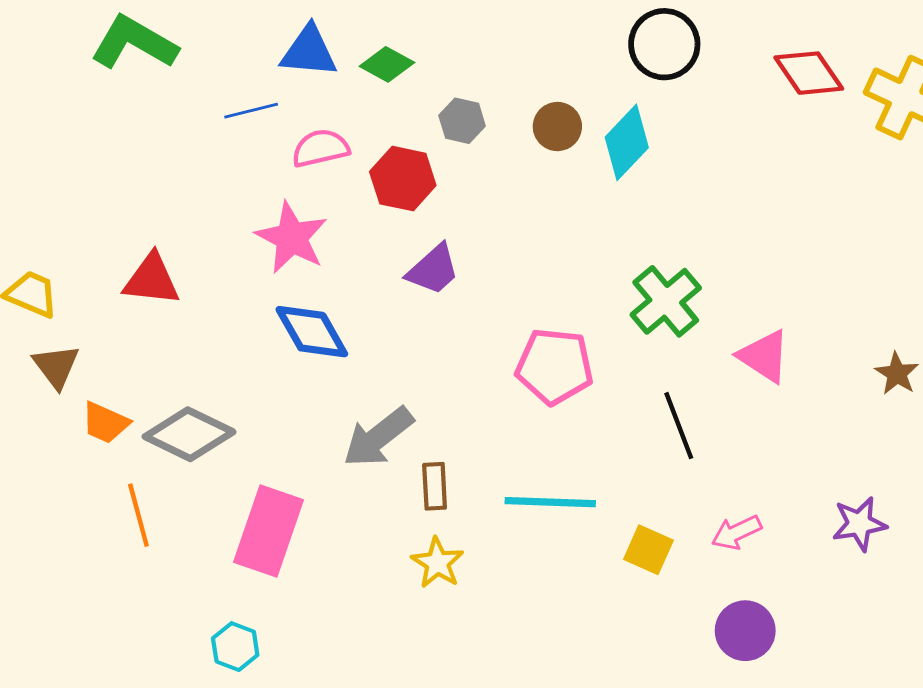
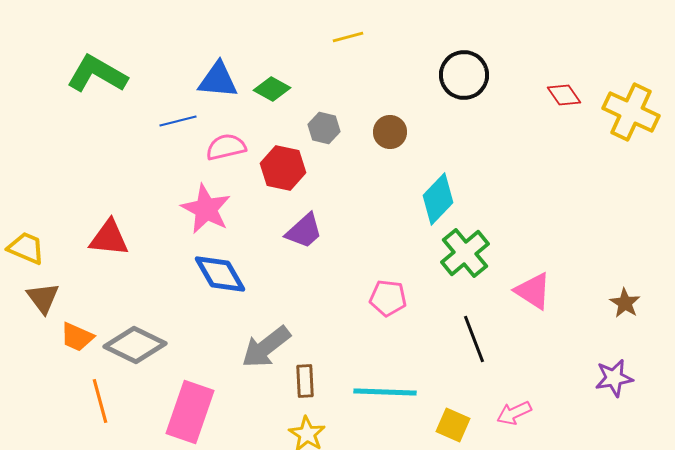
red diamond: (809, 73) -> (564, 95), size x0.7
cyan diamond: (627, 142) -> (438, 199), moved
pink pentagon: (555, 366) -> (388, 298), size x0.7
purple star: (859, 524) -> (614, 378), moved

